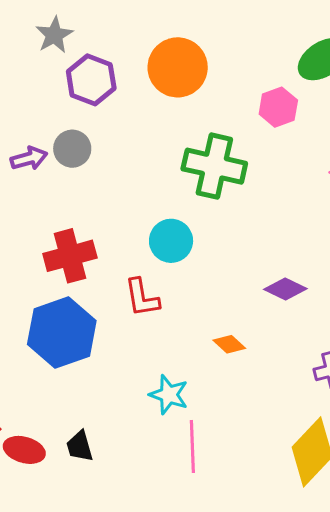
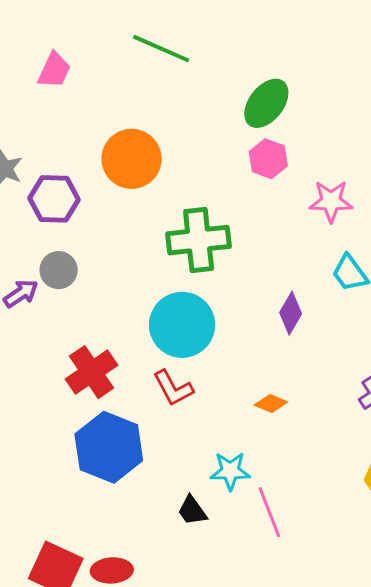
pink hexagon: (278, 107) -> (268, 159), moved
cyan circle: (171, 241) -> (182, 325), size x1.5
purple diamond: (285, 289) -> (291, 313), moved, turned -66
black trapezoid: (80, 446) -> (192, 511), moved

